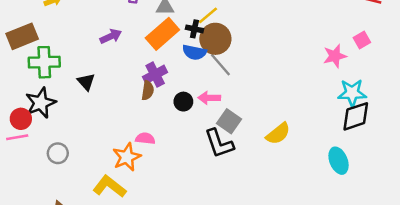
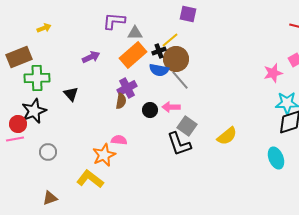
black cross: (194, 29) -> (159, 51), turned -32

